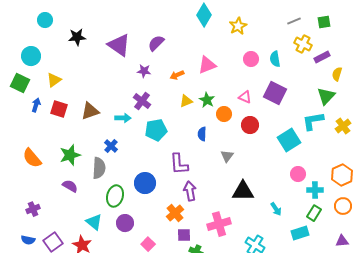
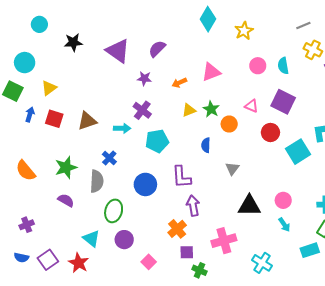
red circle: (250, 125) -> (270, 132), moved
pink circle: (298, 174) -> (283, 200), moved
blue circle: (145, 183) -> (145, 184), moved

